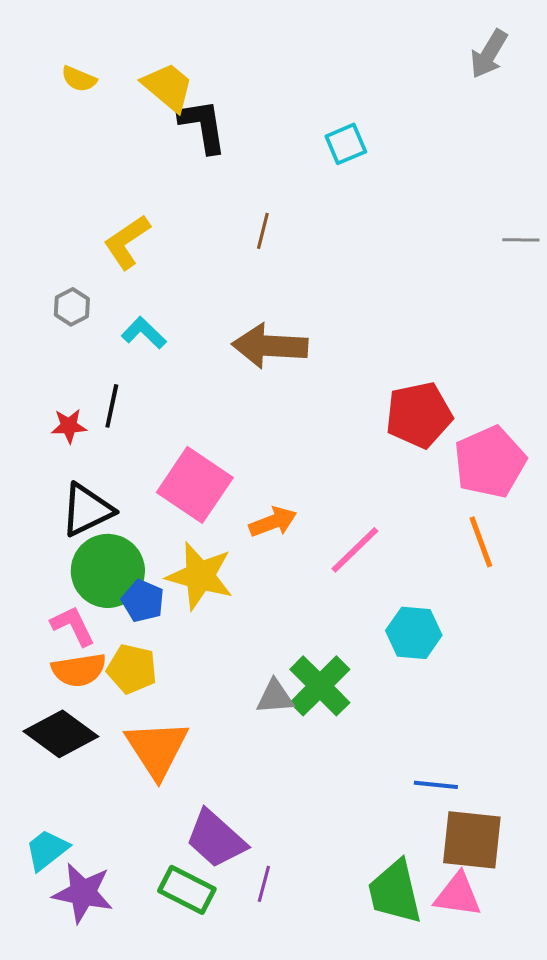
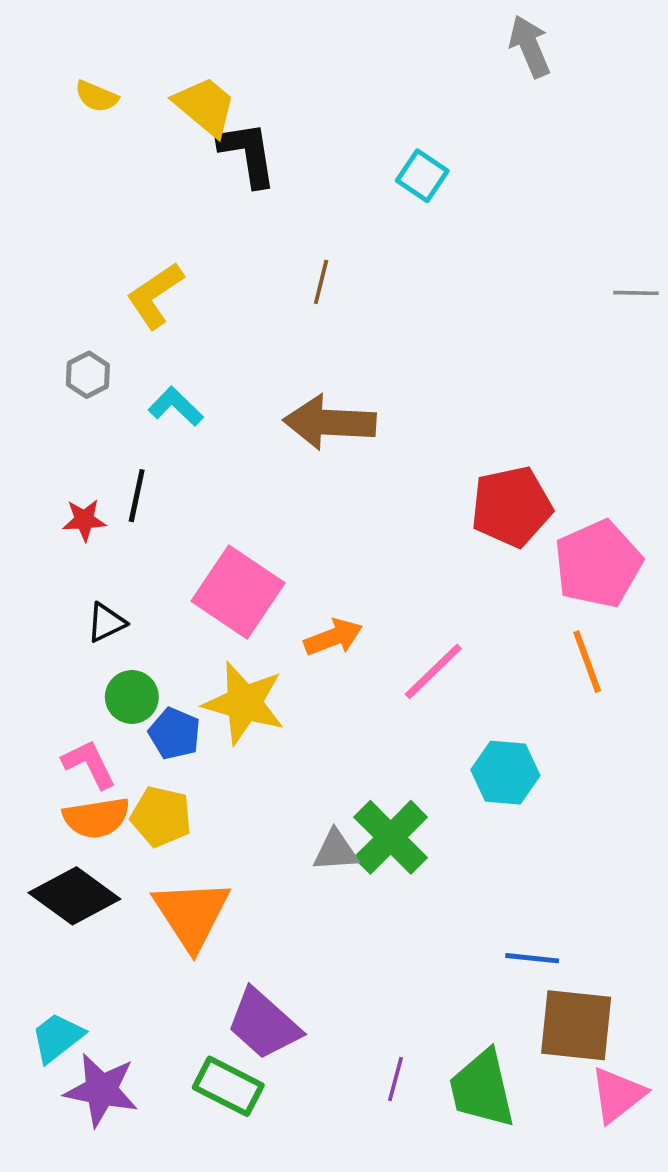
gray arrow: (489, 54) -> (530, 46), moved, turned 126
cyan square: (346, 144) -> (422, 176), turned -33
black triangle: (87, 510) -> (106, 623), size x0.6
green circle: (108, 571) -> (132, 697), size x0.6
purple line: (264, 884) -> (395, 1079), moved
pink triangle: (458, 895) -> (618, 1095), moved, turned -46

